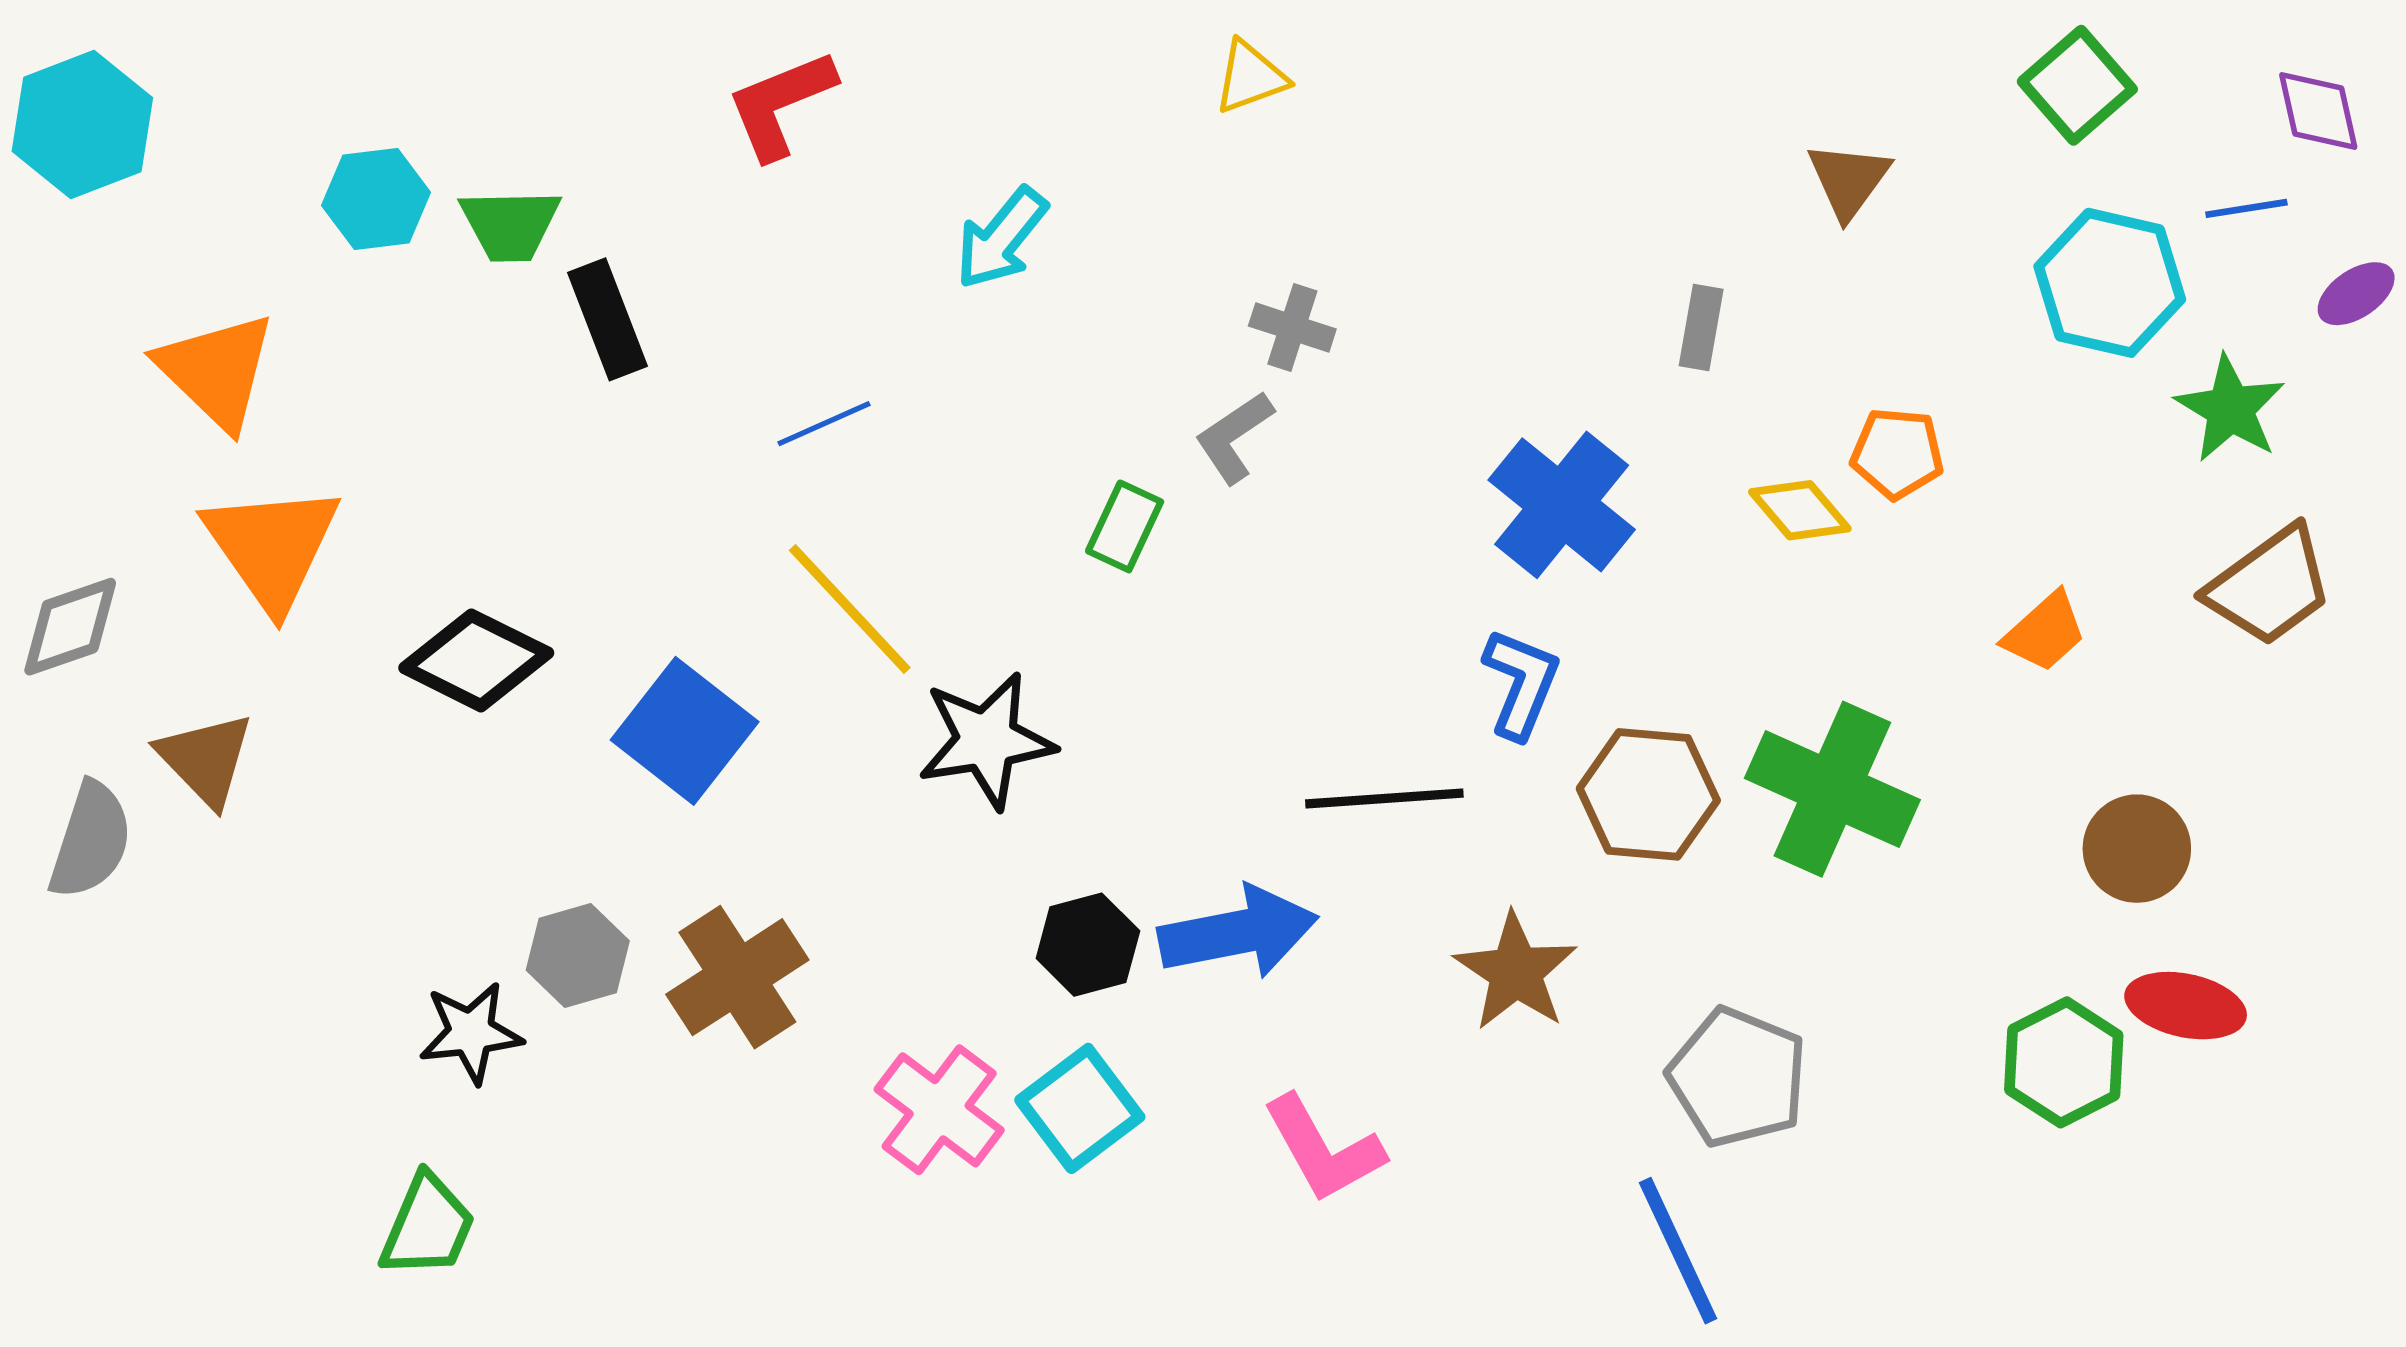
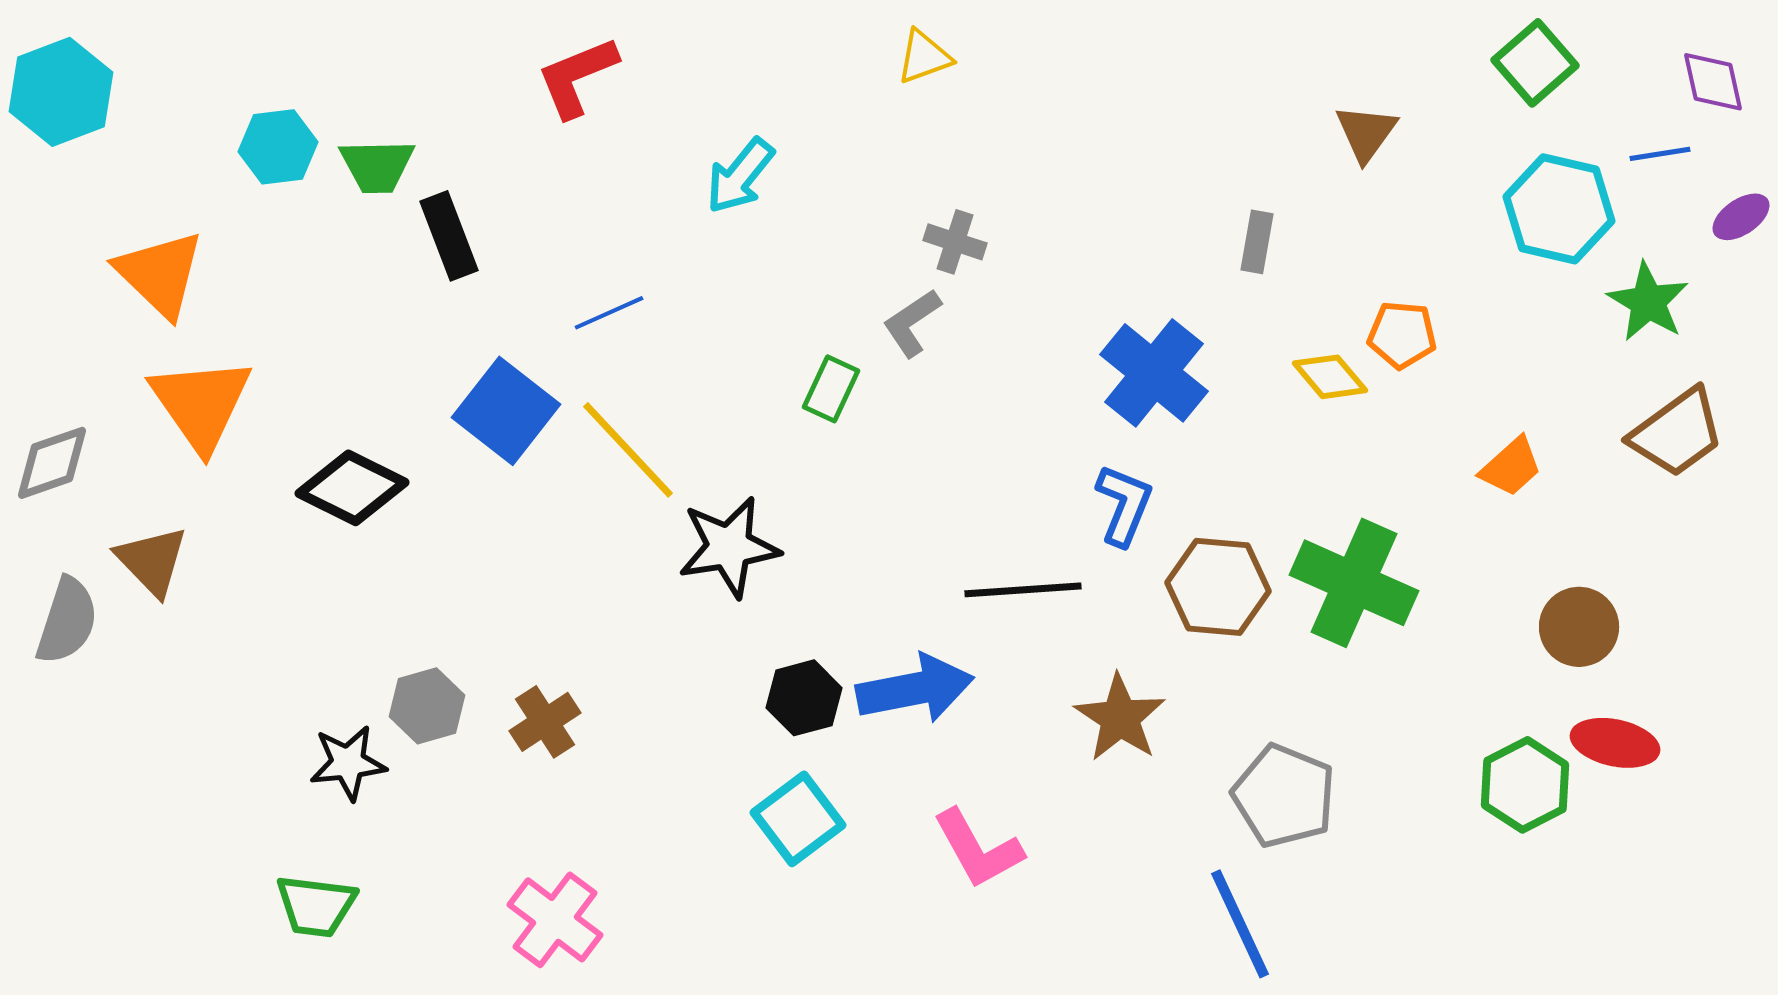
blue square: (685, 731) -> (506, 411), moved
brown cross: (737, 977) -> (545, 722), size x0.7
pink cross: (939, 1110) -> (555, 920), moved
green trapezoid: (428, 1226) -> (316, 906), turned 74

